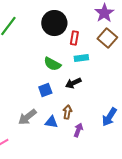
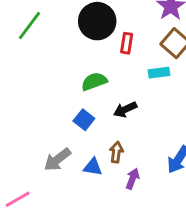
cyan rectangle: (81, 58) -> (159, 73), moved
green semicircle: (52, 64) -> (94, 81), turned 132
blue square: (45, 90) -> (84, 120), turned -32

